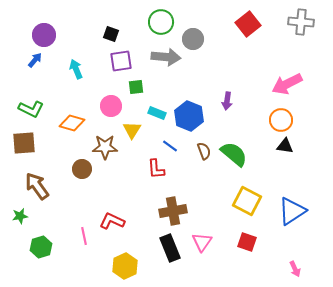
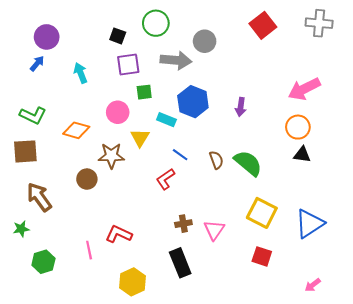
green circle: (161, 22) -> (156, 23), moved
blue hexagon: (189, 116) -> (193, 102), moved
red L-shape: (156, 169) -> (165, 179), turned 60
brown cross: (173, 211) -> (183, 224), size x0.6
pink triangle: (202, 242) -> (214, 230), moved
pink arrow: (295, 269) -> (313, 285), turned 77

